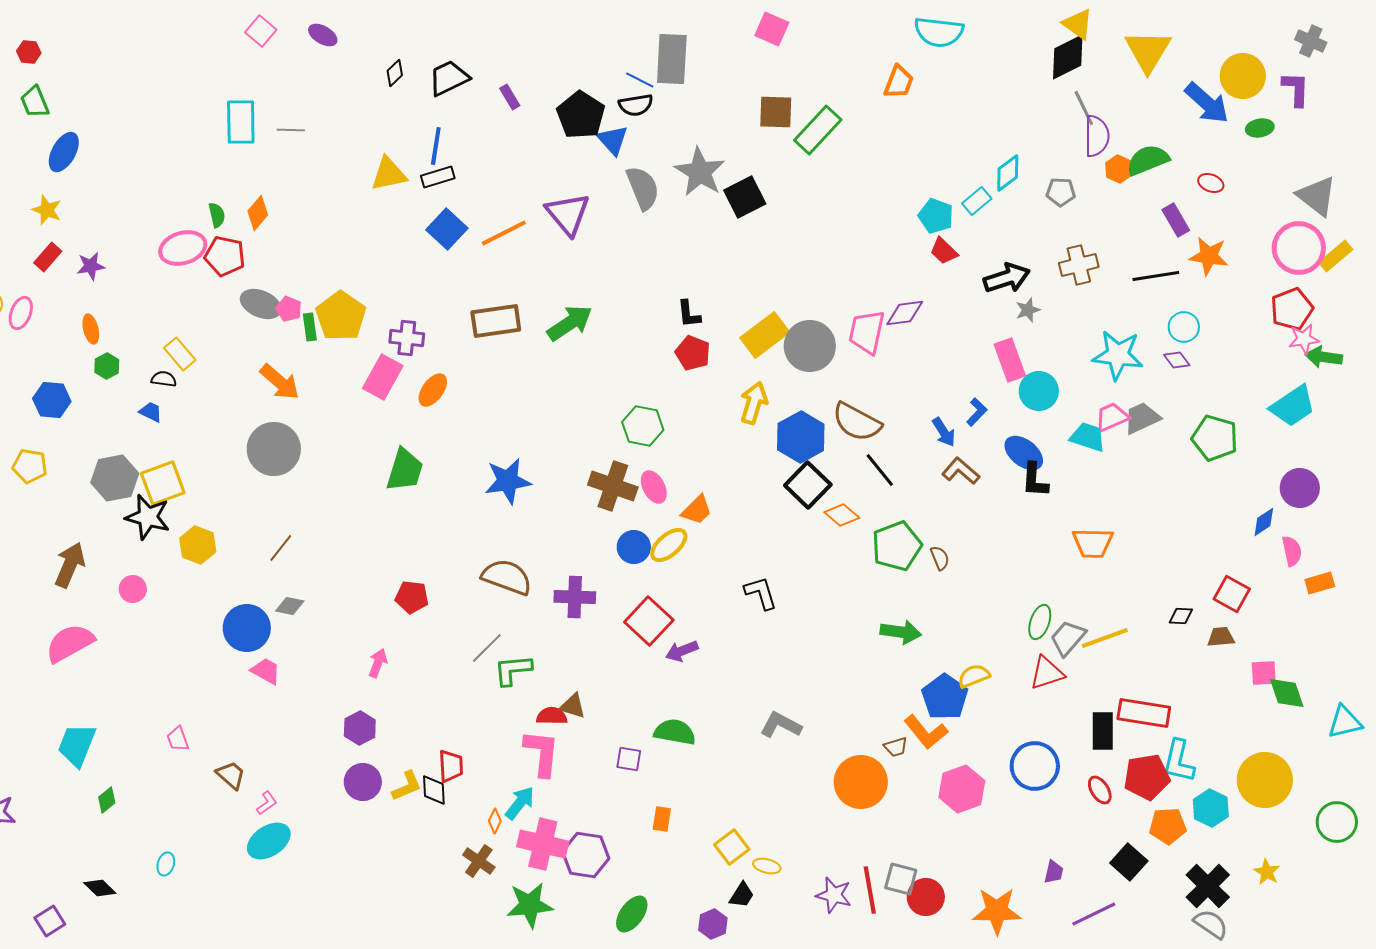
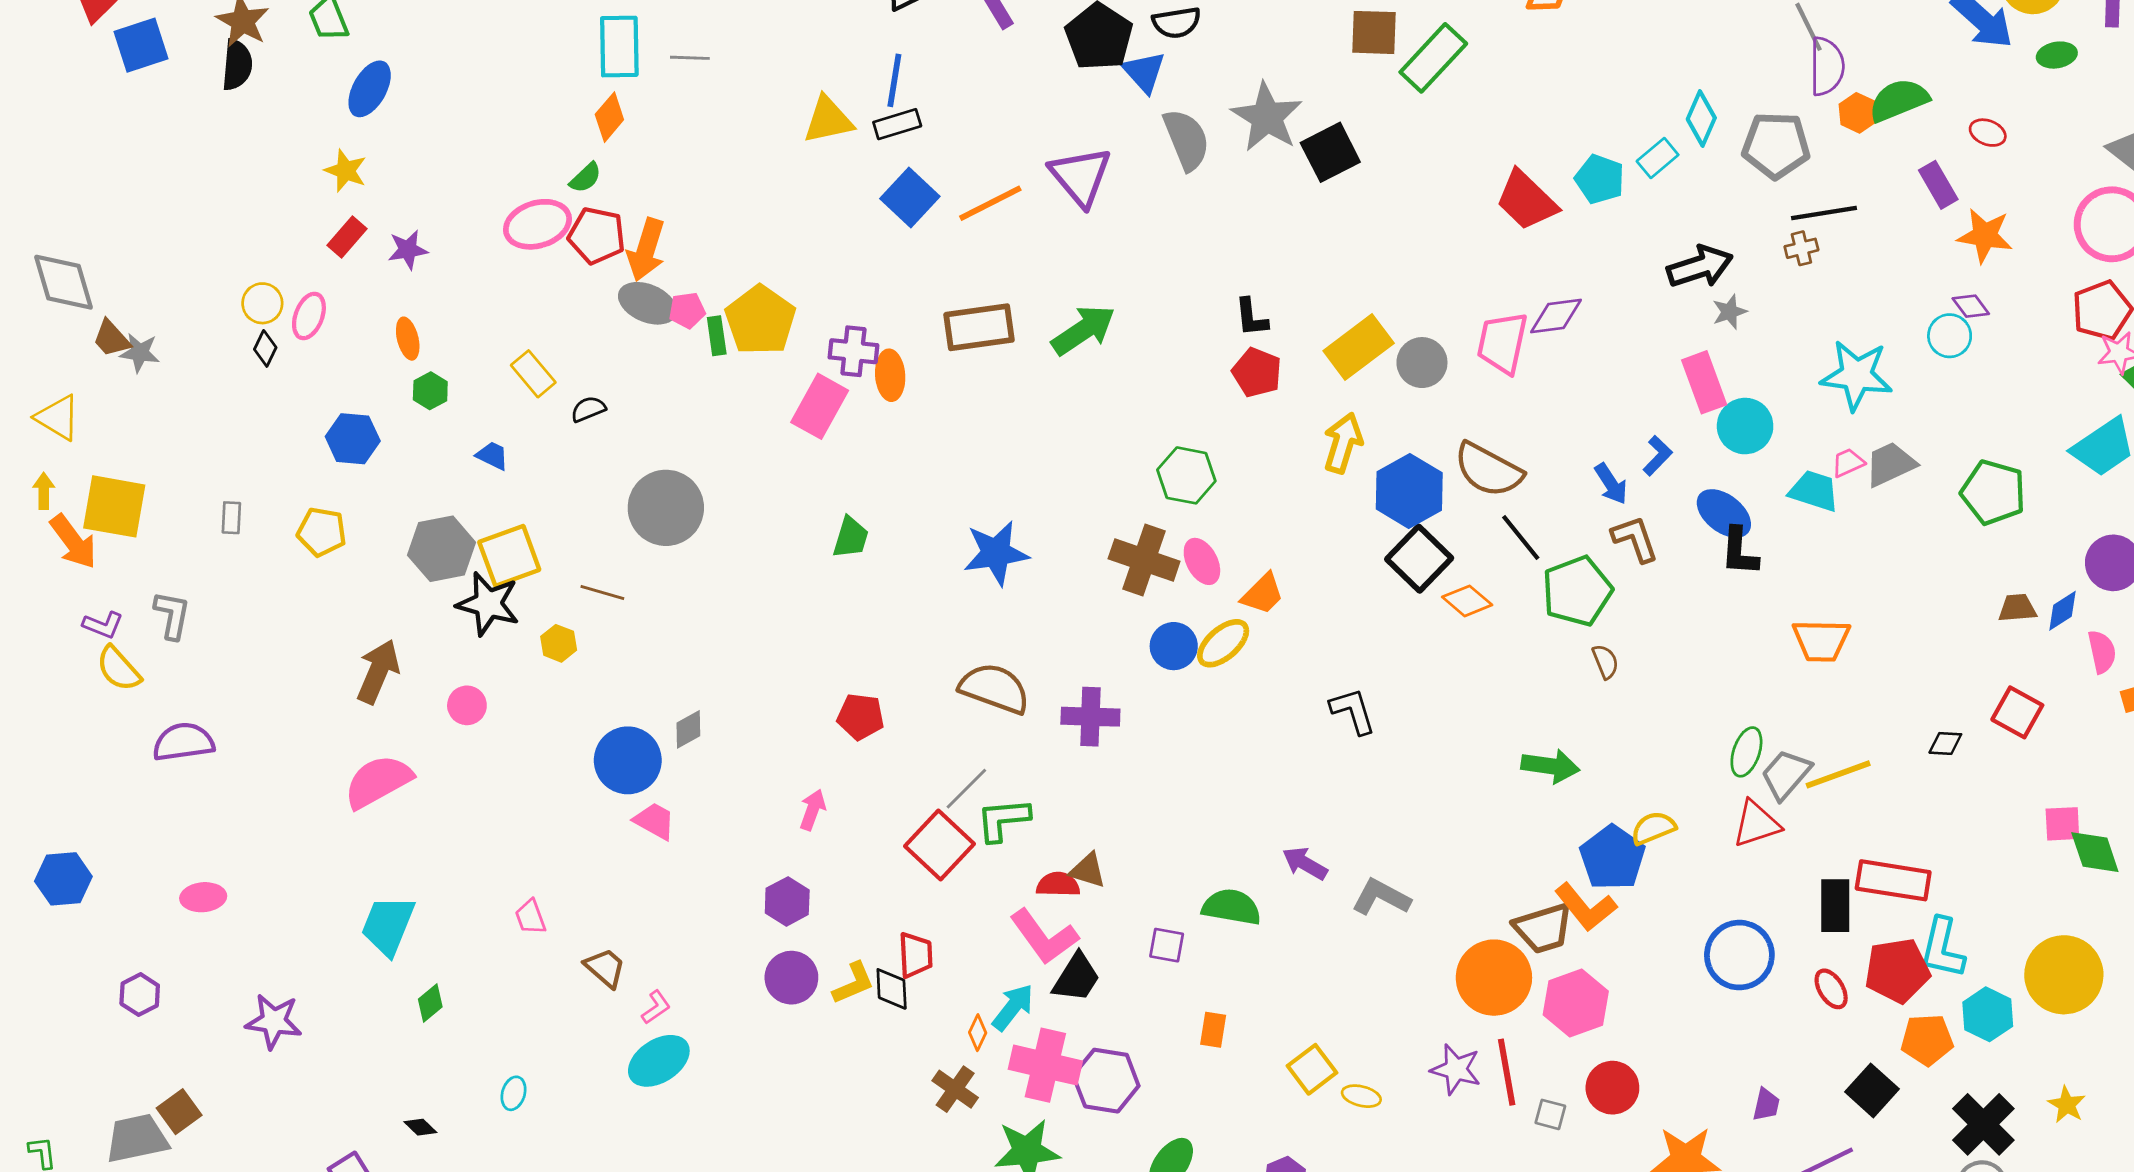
cyan diamond: (1008, 173) -> (1701, 118), turned -30
gray pentagon: (1061, 192) -> (1776, 145), size x1.6
orange diamond: (258, 213) -> (609, 117), moved
green semicircle: (217, 215) -> (585, 178), turned 60
red trapezoid: (944, 251) -> (1526, 200), moved, size x1.6
brown cross: (1079, 265) -> (1801, 248), size x0.6
black line: (1156, 276) -> (1824, 213), moved
pink pentagon: (289, 309) -> (687, 310), turned -30
gray circle: (810, 346) -> (1422, 363), size x0.7
purple diamond: (1177, 360) -> (1971, 306), moved
black semicircle: (164, 379) -> (588, 409), moved, turned -30
orange arrow: (280, 382) -> (646, 250), moved, turned 66
orange ellipse: (433, 390) -> (890, 375), moved, turned -40
pink trapezoid: (1112, 417) -> (1848, 463), size x0.7
green trapezoid: (405, 470) -> (851, 537), size x0.7
brown L-shape: (961, 471) -> (1635, 539), turned 30
yellow hexagon: (198, 545) -> (559, 643), size x0.7
green pentagon: (897, 546) -> (1577, 591), moved
brown line: (281, 548) -> (602, 592), moved, turned 68
gray diamond: (290, 606) -> (688, 729), turned -40
red square: (649, 621) -> (940, 845), moved
brown trapezoid: (1221, 637) -> (2017, 608), moved
purple arrow: (682, 651) -> (1305, 863), moved, turned 52
brown trapezoid: (896, 747) -> (1543, 928), size x1.8
pink L-shape: (542, 753) -> (1044, 937), turned 138
pink hexagon: (962, 789) -> (1576, 1003), moved
gray square: (901, 879) -> (1550, 1114), size x0.7
black diamond: (100, 888) -> (420, 1127), size x0.7
red line: (870, 890) -> (1507, 1072), moved
black trapezoid: (742, 895) -> (1076, 978), moved, size x1.4
purple star: (834, 895) -> (1456, 1069), moved
red circle: (926, 897) -> (1612, 1088), moved

